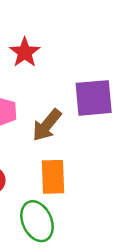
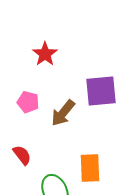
orange rectangle: (53, 177) -> (90, 168), moved

